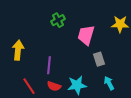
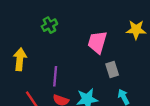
green cross: (58, 20) -> (49, 25), moved

